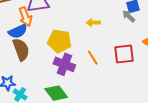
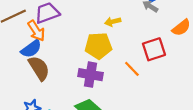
yellow pentagon: (59, 41) -> (98, 46), moved
orange line: (93, 58) -> (132, 69), moved

